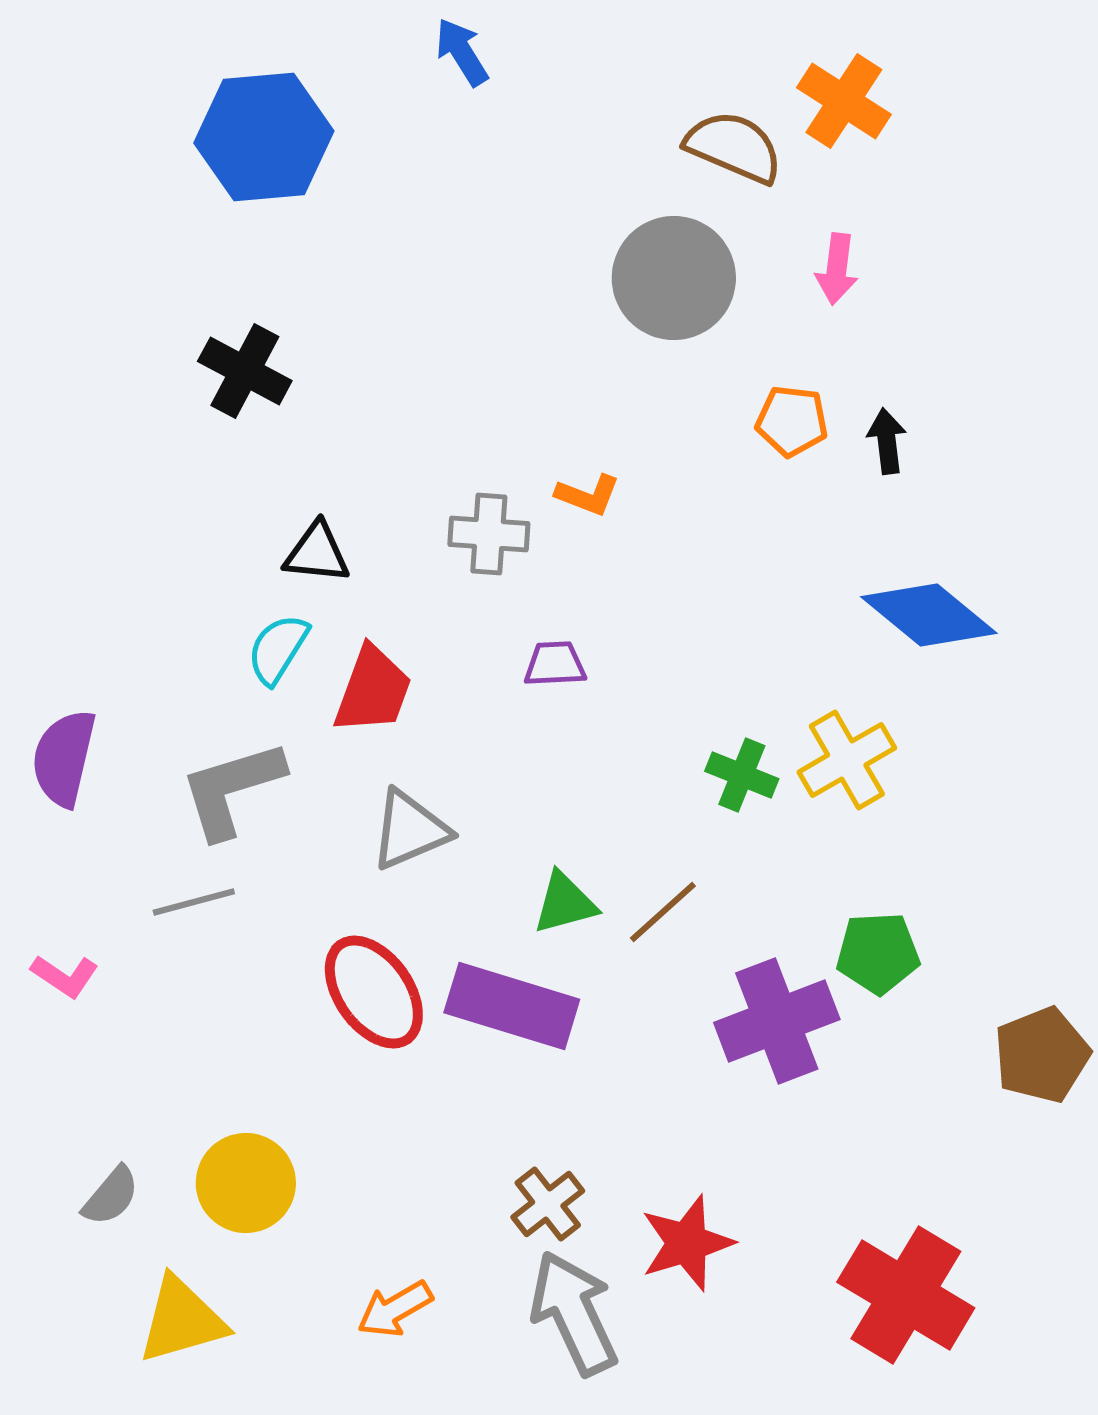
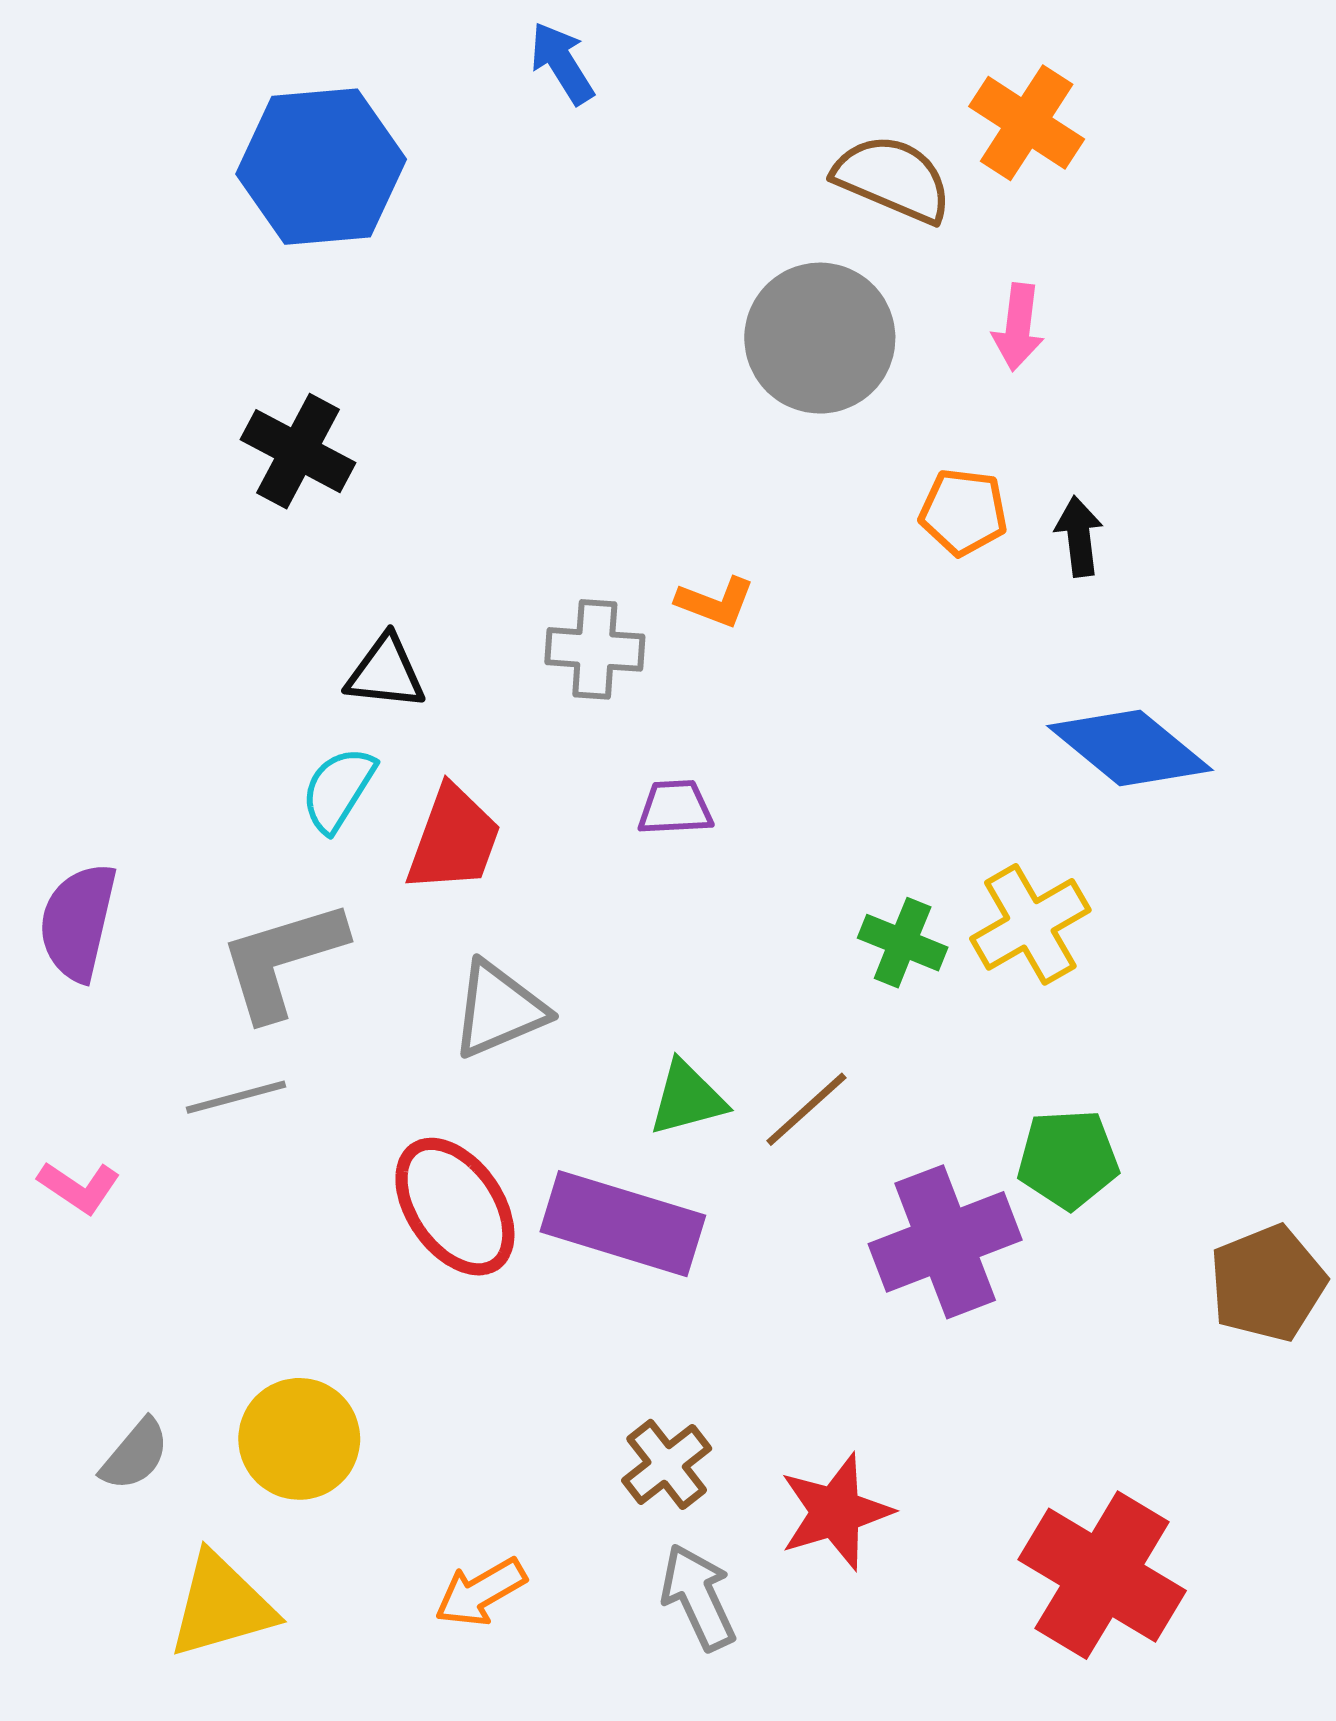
gray arrow: (574, 1313) -> (698, 1597), size x0.7

